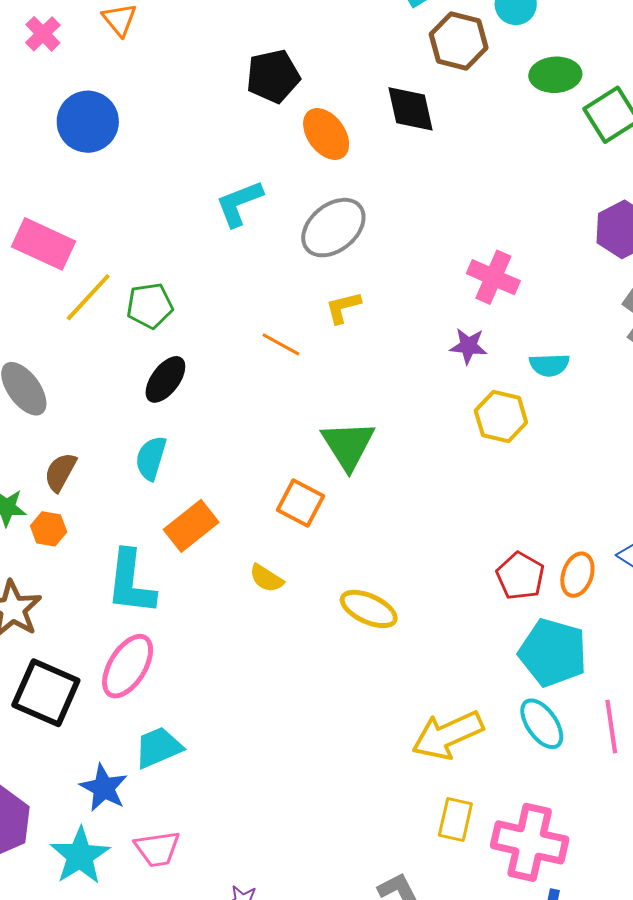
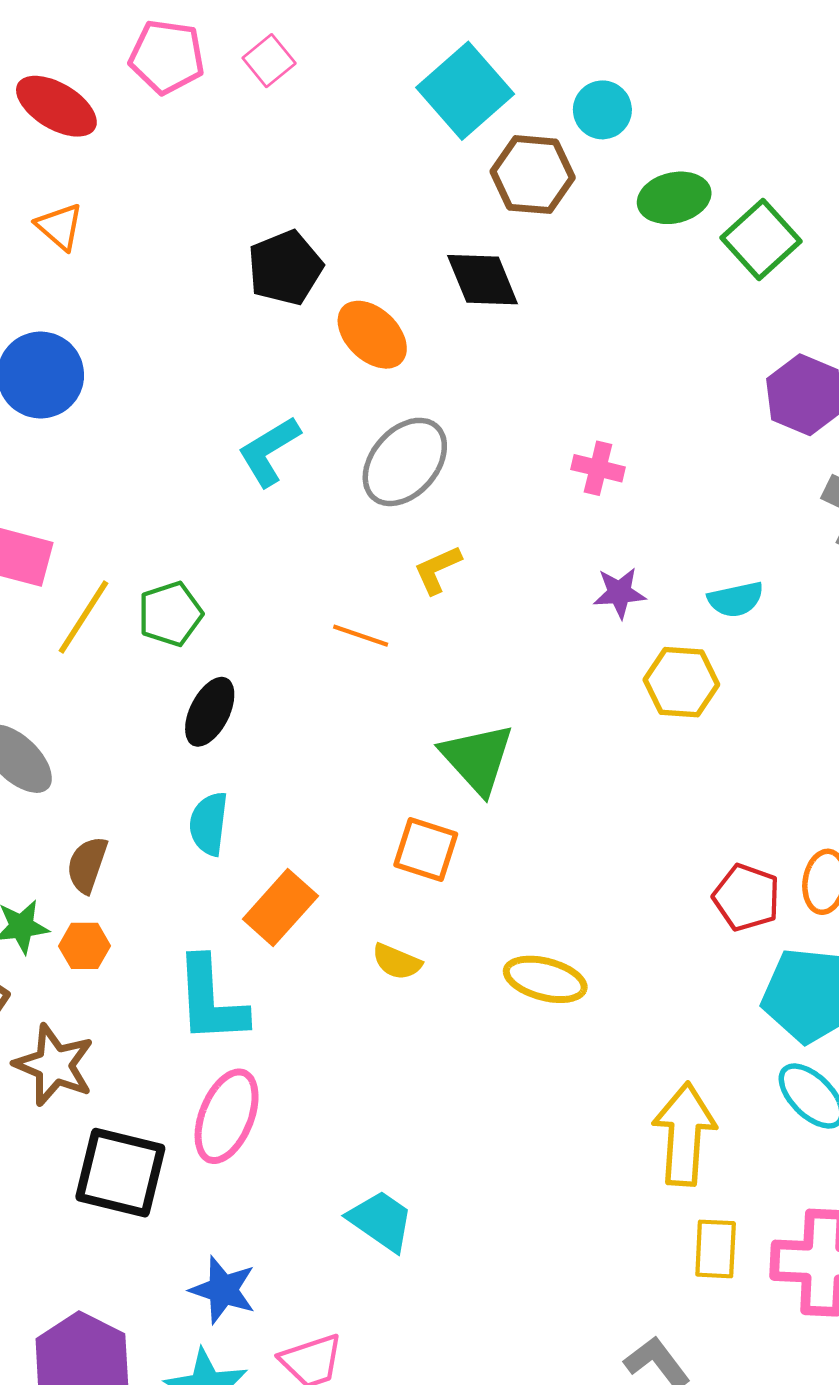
pink cross: (493, 277) -> (598, 468), moved, size x0.7
yellow arrow: (448, 735) -> (684, 1134), turned 128
cyan trapezoid: (158, 747) -> (381, 1221), moved, turned 68

